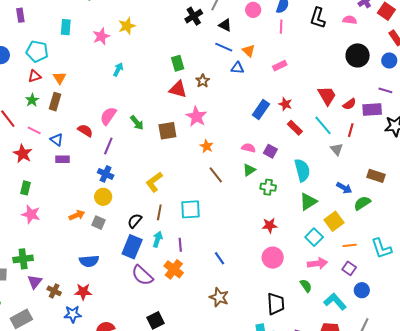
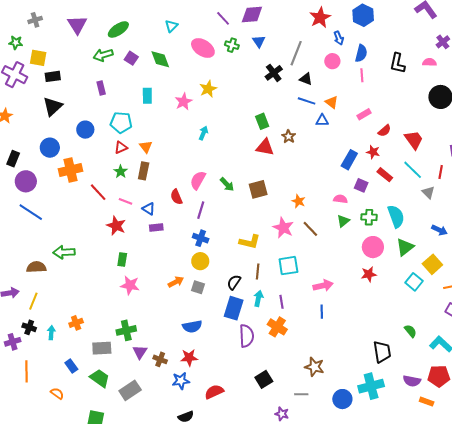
red semicircle: (349, 104) -> (384, 131), moved
pink star: (196, 116) -> (283, 228), moved
red semicircle: (85, 131) -> (176, 197), turned -140
purple square: (270, 151) -> (361, 185), moved
yellow L-shape: (154, 182) -> (250, 242), turned -125
green cross: (268, 187) -> (369, 217), moved
blue line: (220, 258) -> (322, 312), turned 40
pink circle: (273, 258) -> (373, 247), moved
pink arrow: (317, 263) -> (323, 286), moved
purple semicircle: (142, 275) -> (246, 336), turned -130
brown star: (219, 297) -> (314, 367), moved

